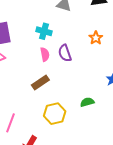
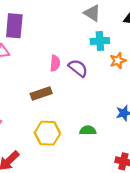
cyan cross: (44, 31) -> (100, 41), moved, turned -35
purple semicircle: (65, 53) -> (78, 68), turned 132

